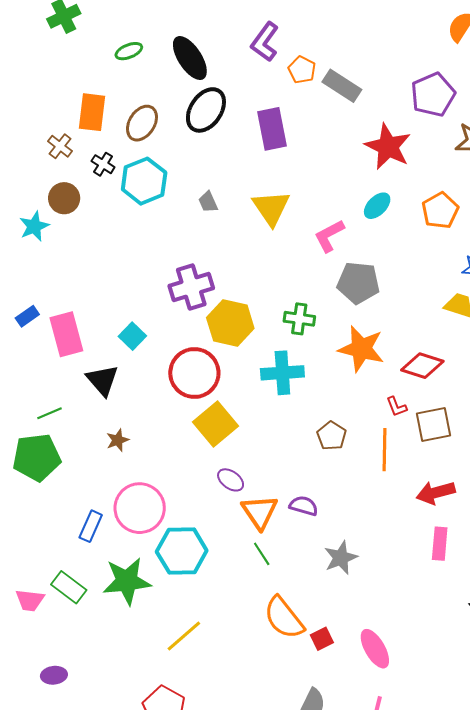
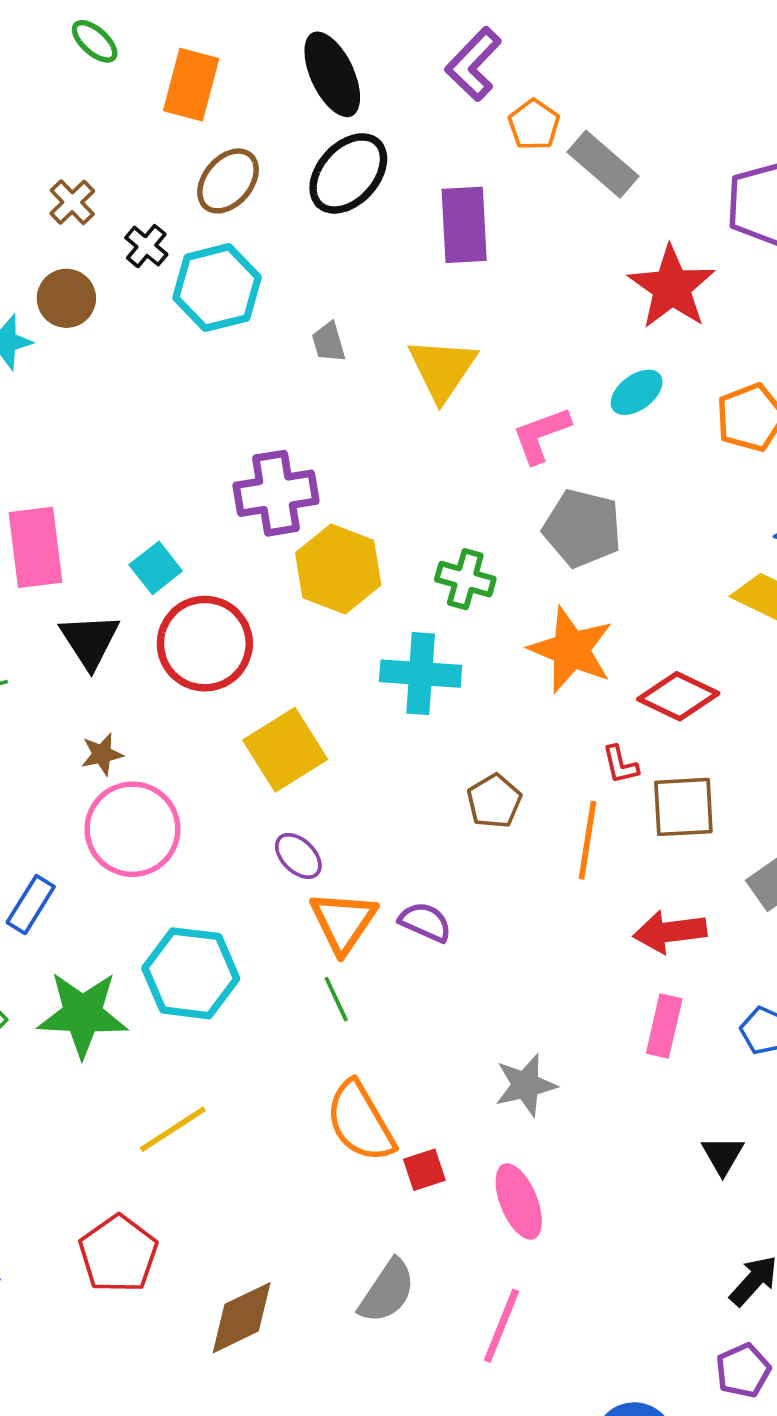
green ellipse: (129, 51) -> (95, 41), moved, turned 56
orange rectangle: (92, 112) -> (191, 85), moved
red circle: (194, 373) -> (205, 644), moved
pink circle: (140, 508) -> (132, 829), moved
gray star: (341, 558) -> (526, 1085), moved

